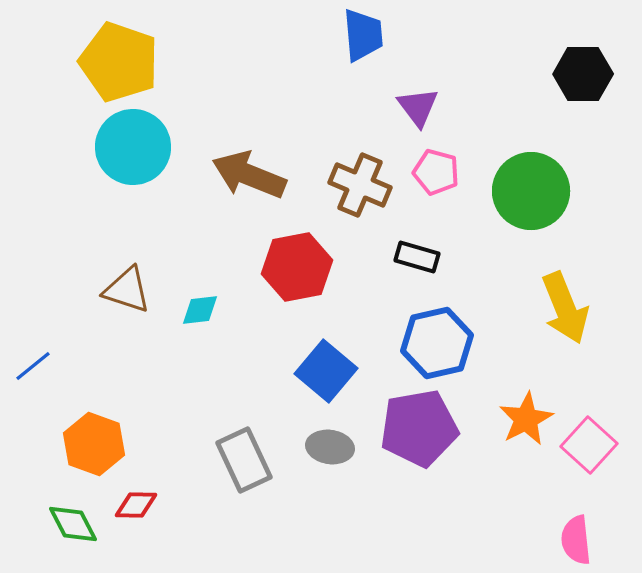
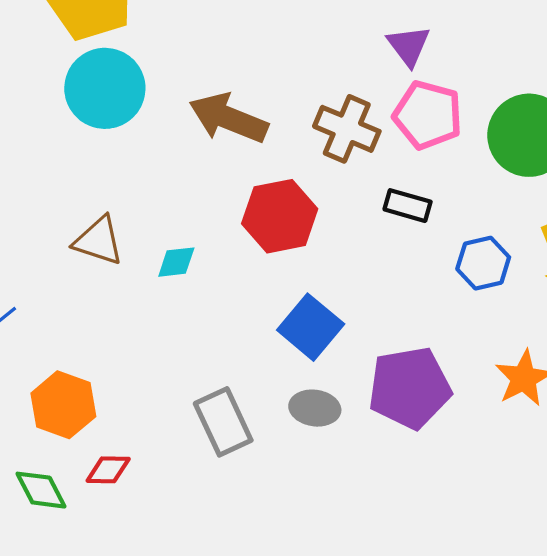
pink pentagon: (436, 172) -> (428, 115), size x1.4
blue hexagon: (437, 343) -> (483, 263), moved, size x0.7

